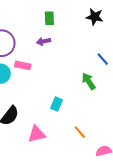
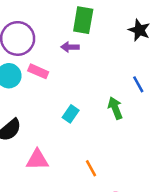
green rectangle: (49, 18) -> (83, 20), size x1.5
cyan rectangle: (57, 104) -> (71, 114), moved

